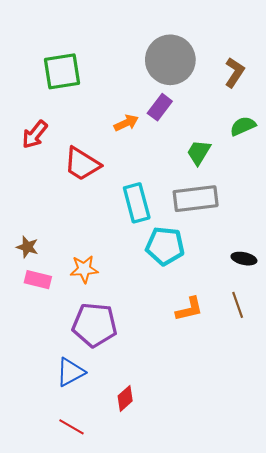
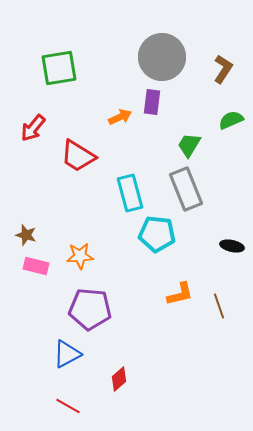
purple rectangle: (160, 107) -> (152, 102), turned -30
gray rectangle: (196, 199) -> (186, 189), turned 75
brown line: (238, 305) -> (219, 306), moved

